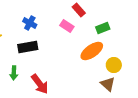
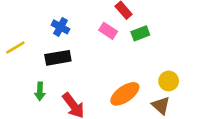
green rectangle: (103, 28) -> (140, 33), moved
orange ellipse: (92, 51) -> (125, 94), moved

